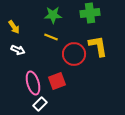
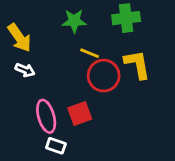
yellow arrow: (14, 27) -> (19, 38), size x1.5
yellow line: (51, 37) -> (90, 53), moved
white rectangle: (40, 104) -> (56, 146), turned 64

